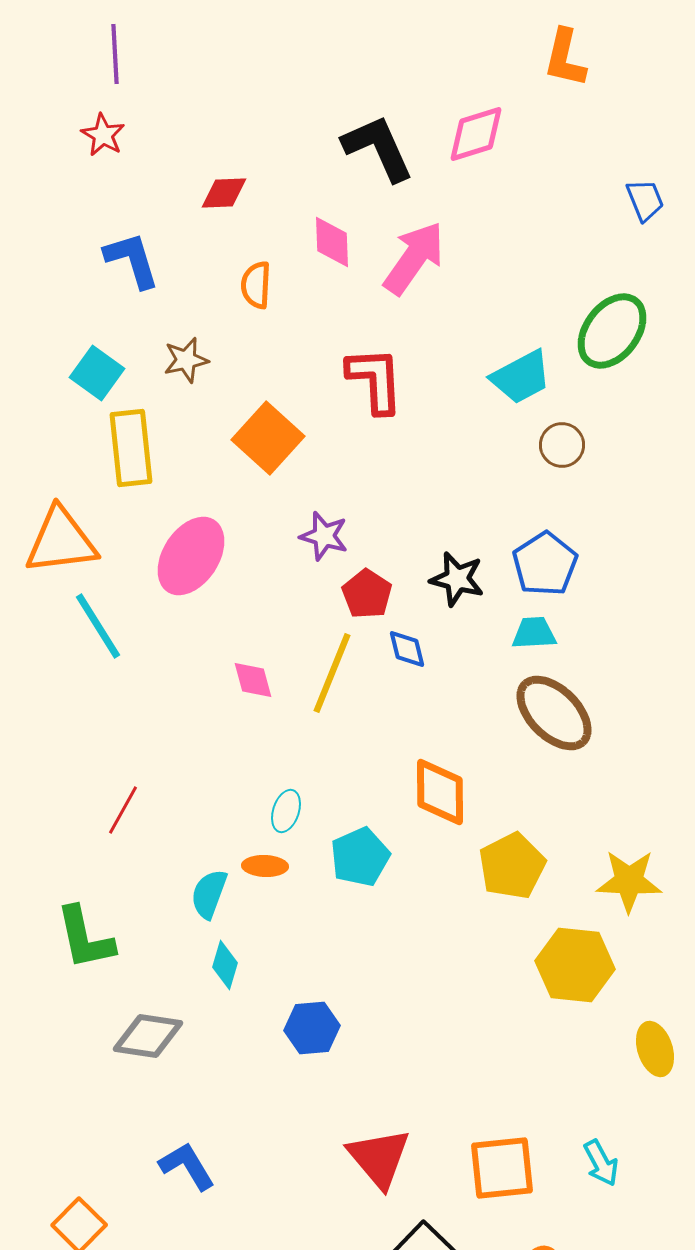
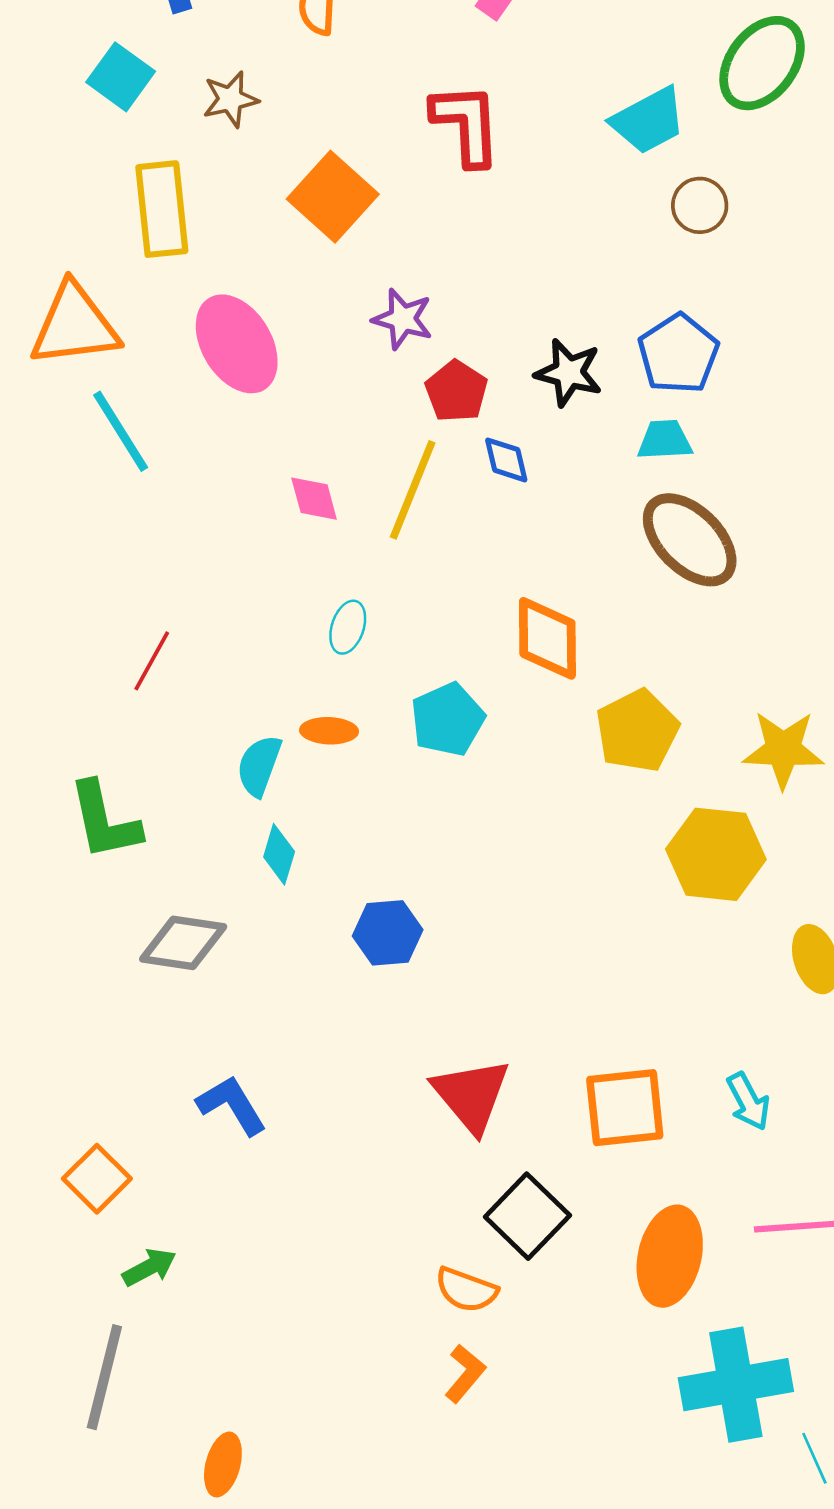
cyan square: (97, 373) -> (121, 77), moved
pink ellipse: (191, 556) -> (237, 344), turned -64
cyan ellipse: (286, 811) -> (348, 627), moved

